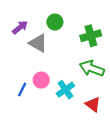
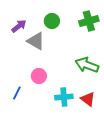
green cross: (91, 36) -> (89, 21), moved
blue line: (22, 90) -> (17, 93), moved
cyan cross: (65, 90) -> (64, 97), moved, turned 30

